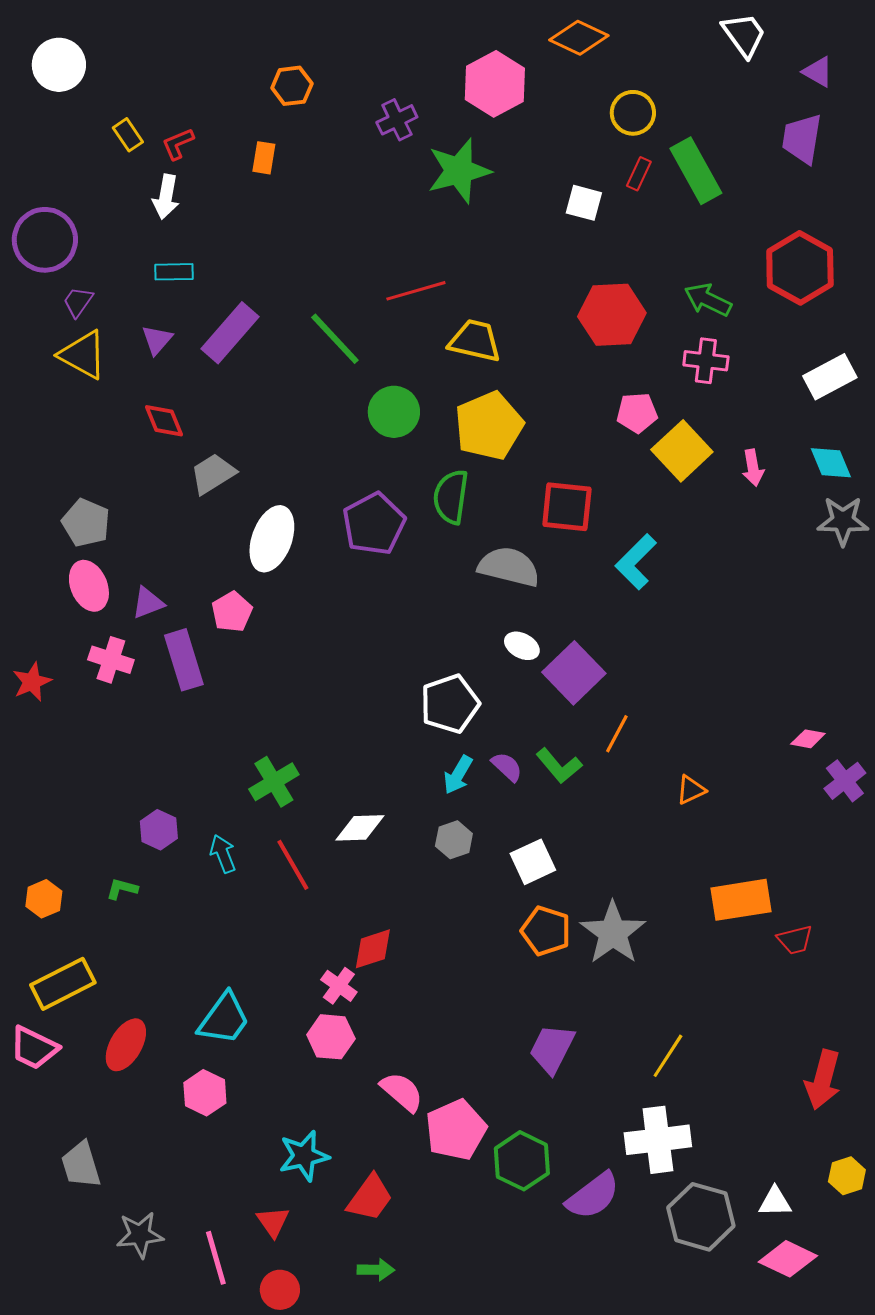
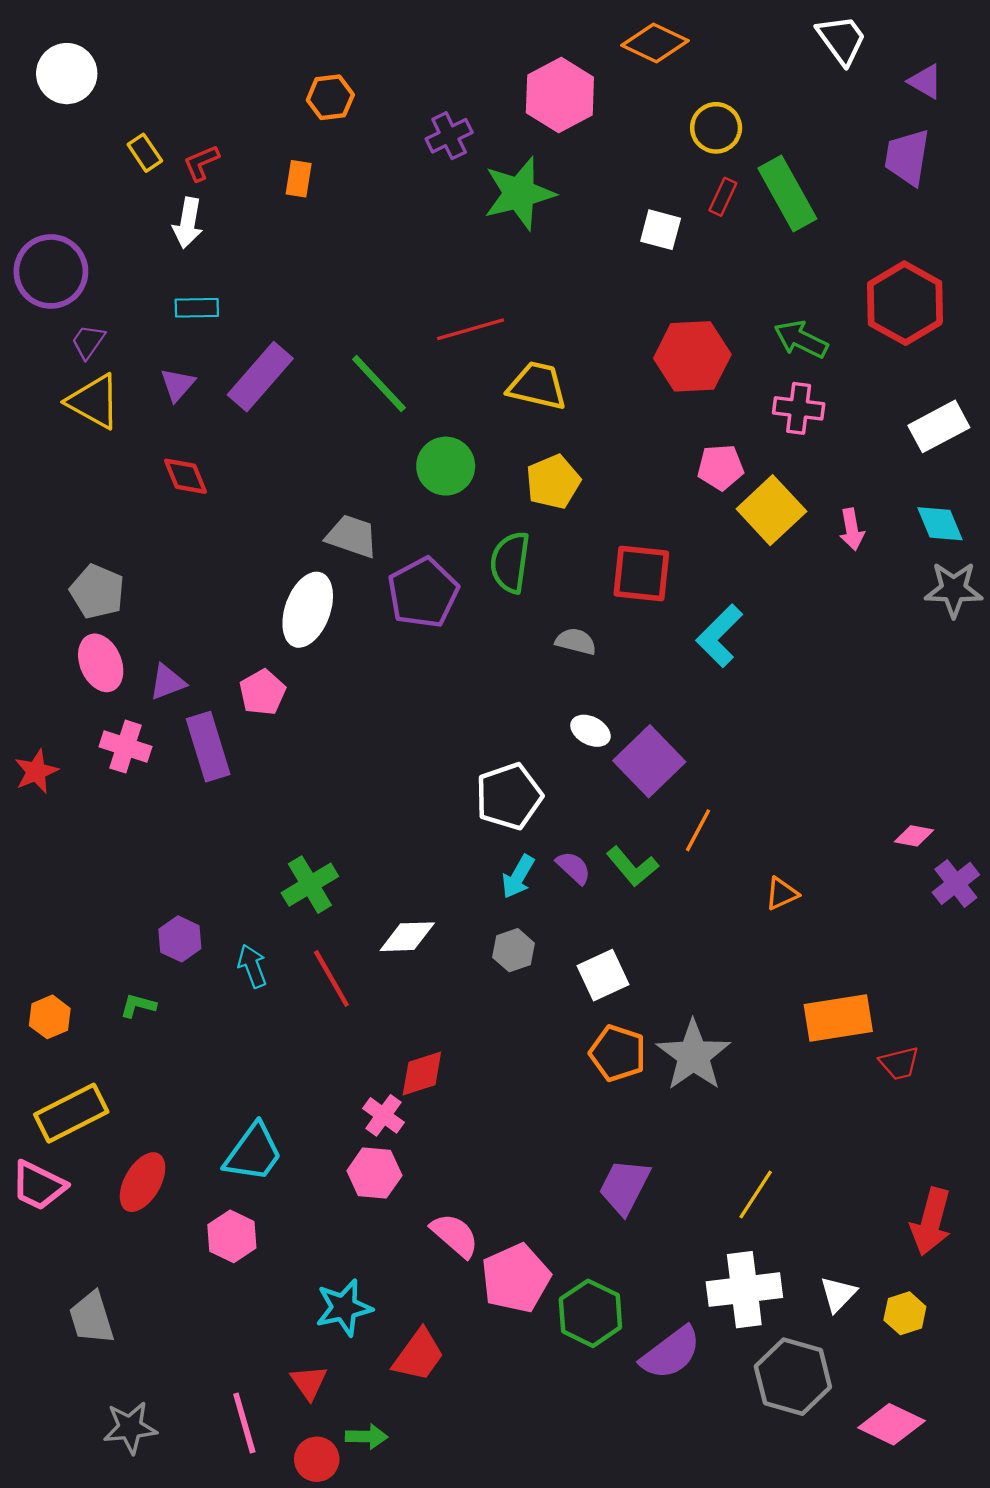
yellow pentagon: (489, 426) -> (553, 482), size x0.7
gray trapezoid: (213, 474) -> (352, 536), moved, turned 51
gray semicircle: (509, 567) -> (576, 641), size x0.6
yellow hexagon: (847, 1176) -> (905, 1313), moved
white triangle: (775, 1202) -> (838, 1294), moved, turned -45
gray star: (140, 1235) -> (130, 1428), moved
green arrow: (376, 1270) -> (367, 1437), moved

